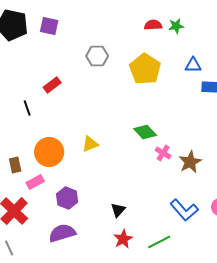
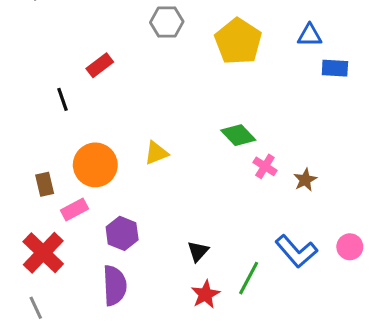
brown star: (190, 162) -> (305, 180), size x0.7
purple semicircle: (62, 233) -> (115, 285), turned 104
green line: (159, 242) -> (249, 278), moved, turned -35

